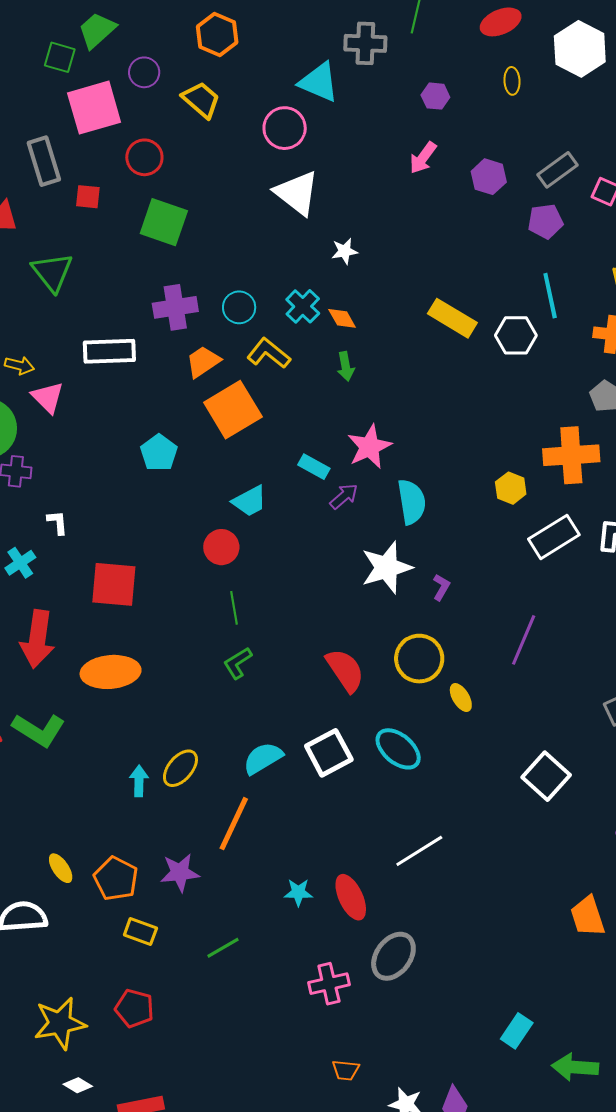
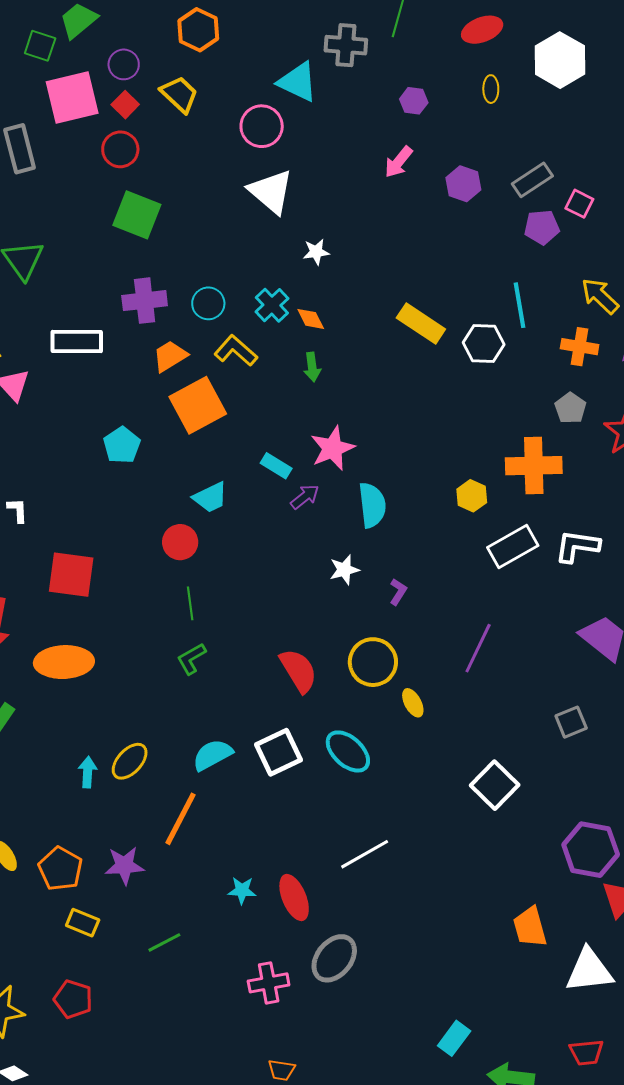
red square: (88, 197) -> (125, 105), moved, turned 36
purple pentagon: (545, 221) -> (542, 227), moved
white star: (387, 568) -> (344, 570), size x0.6

